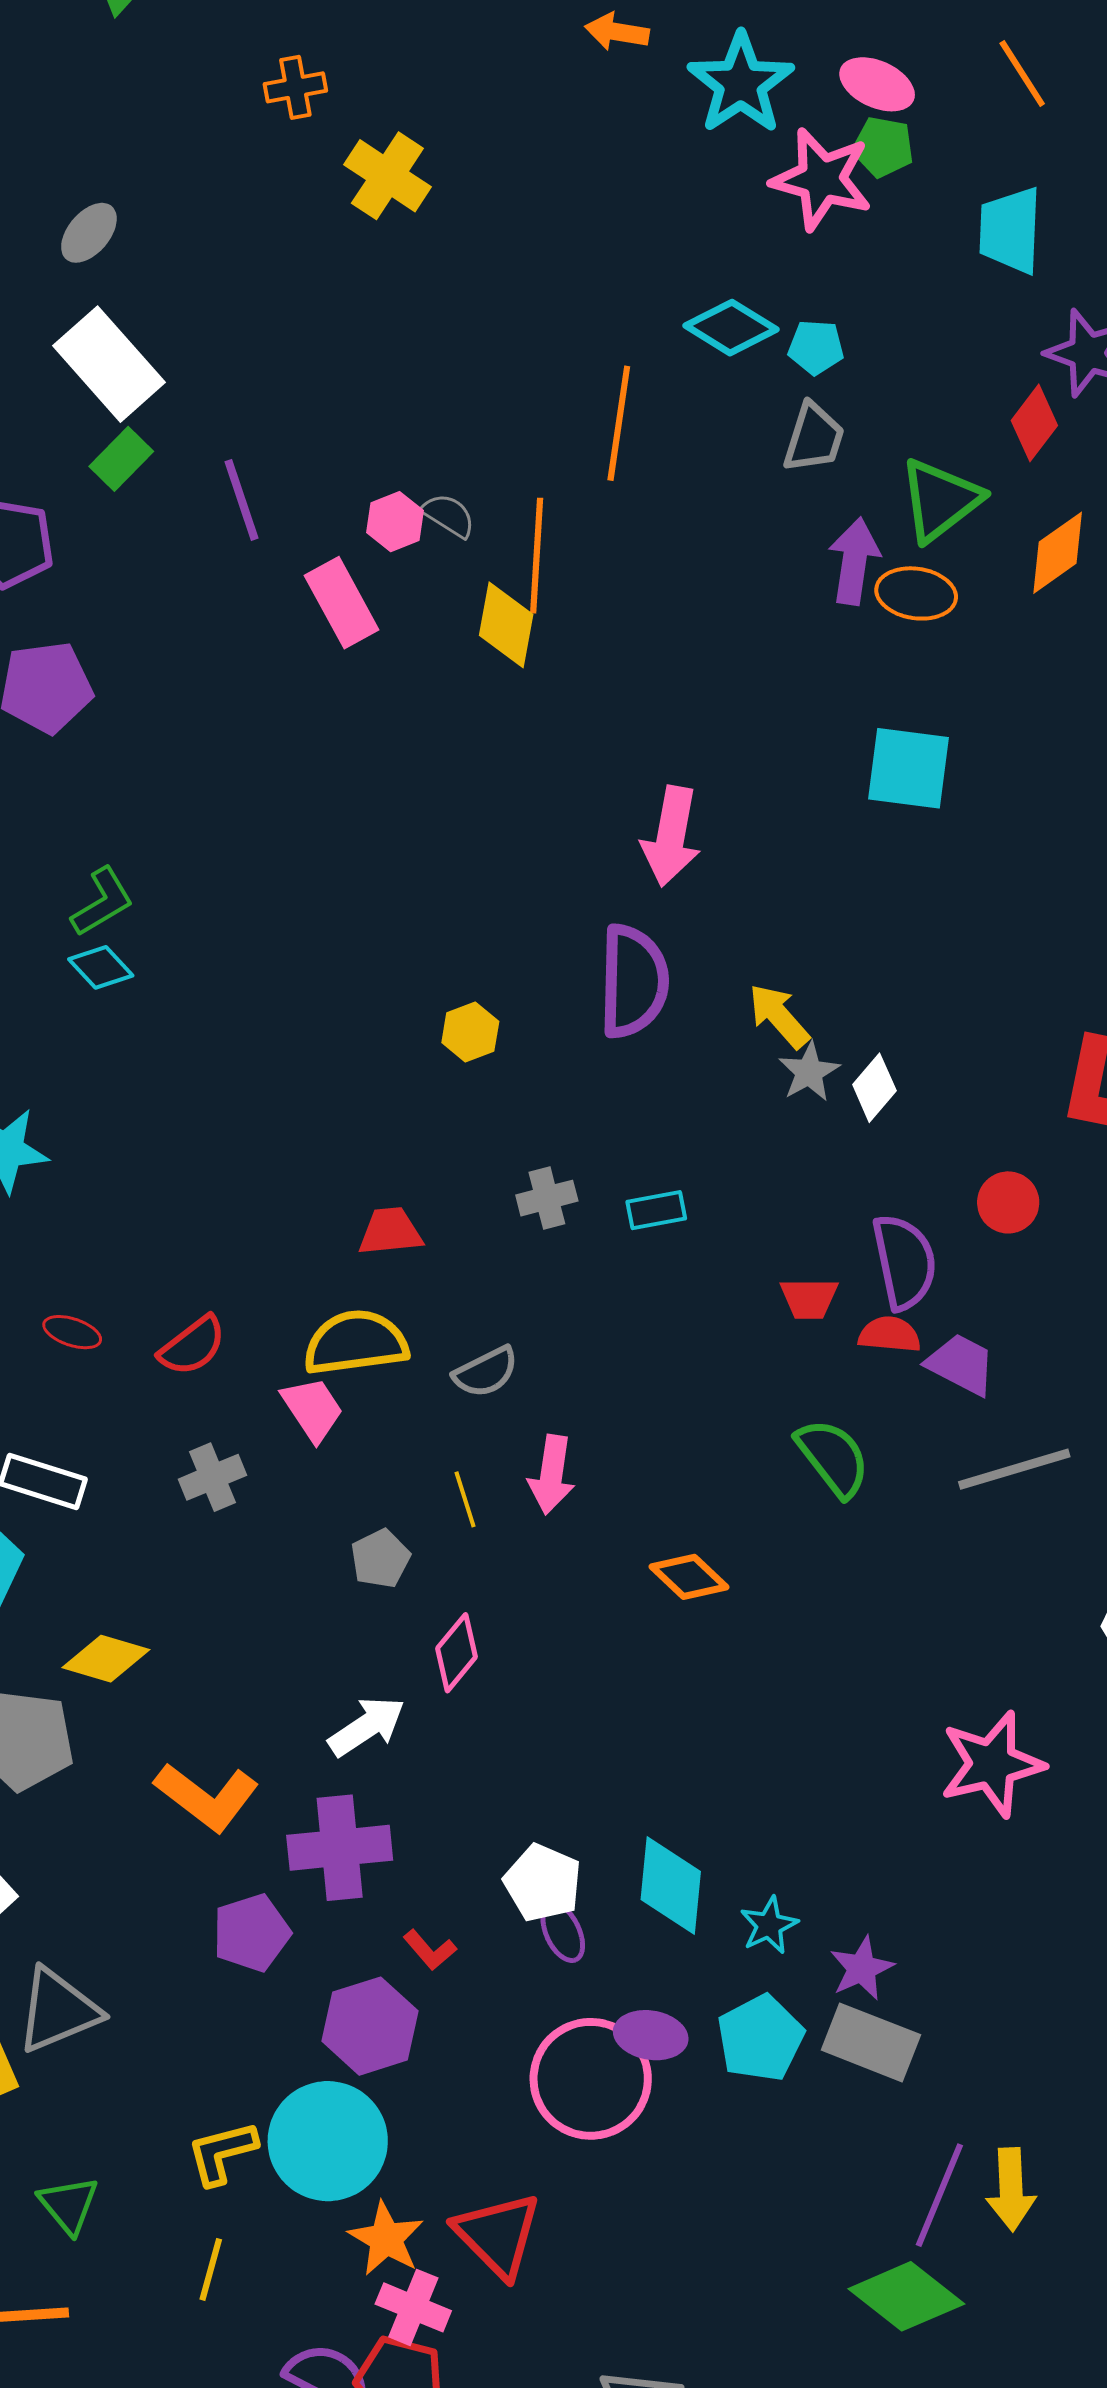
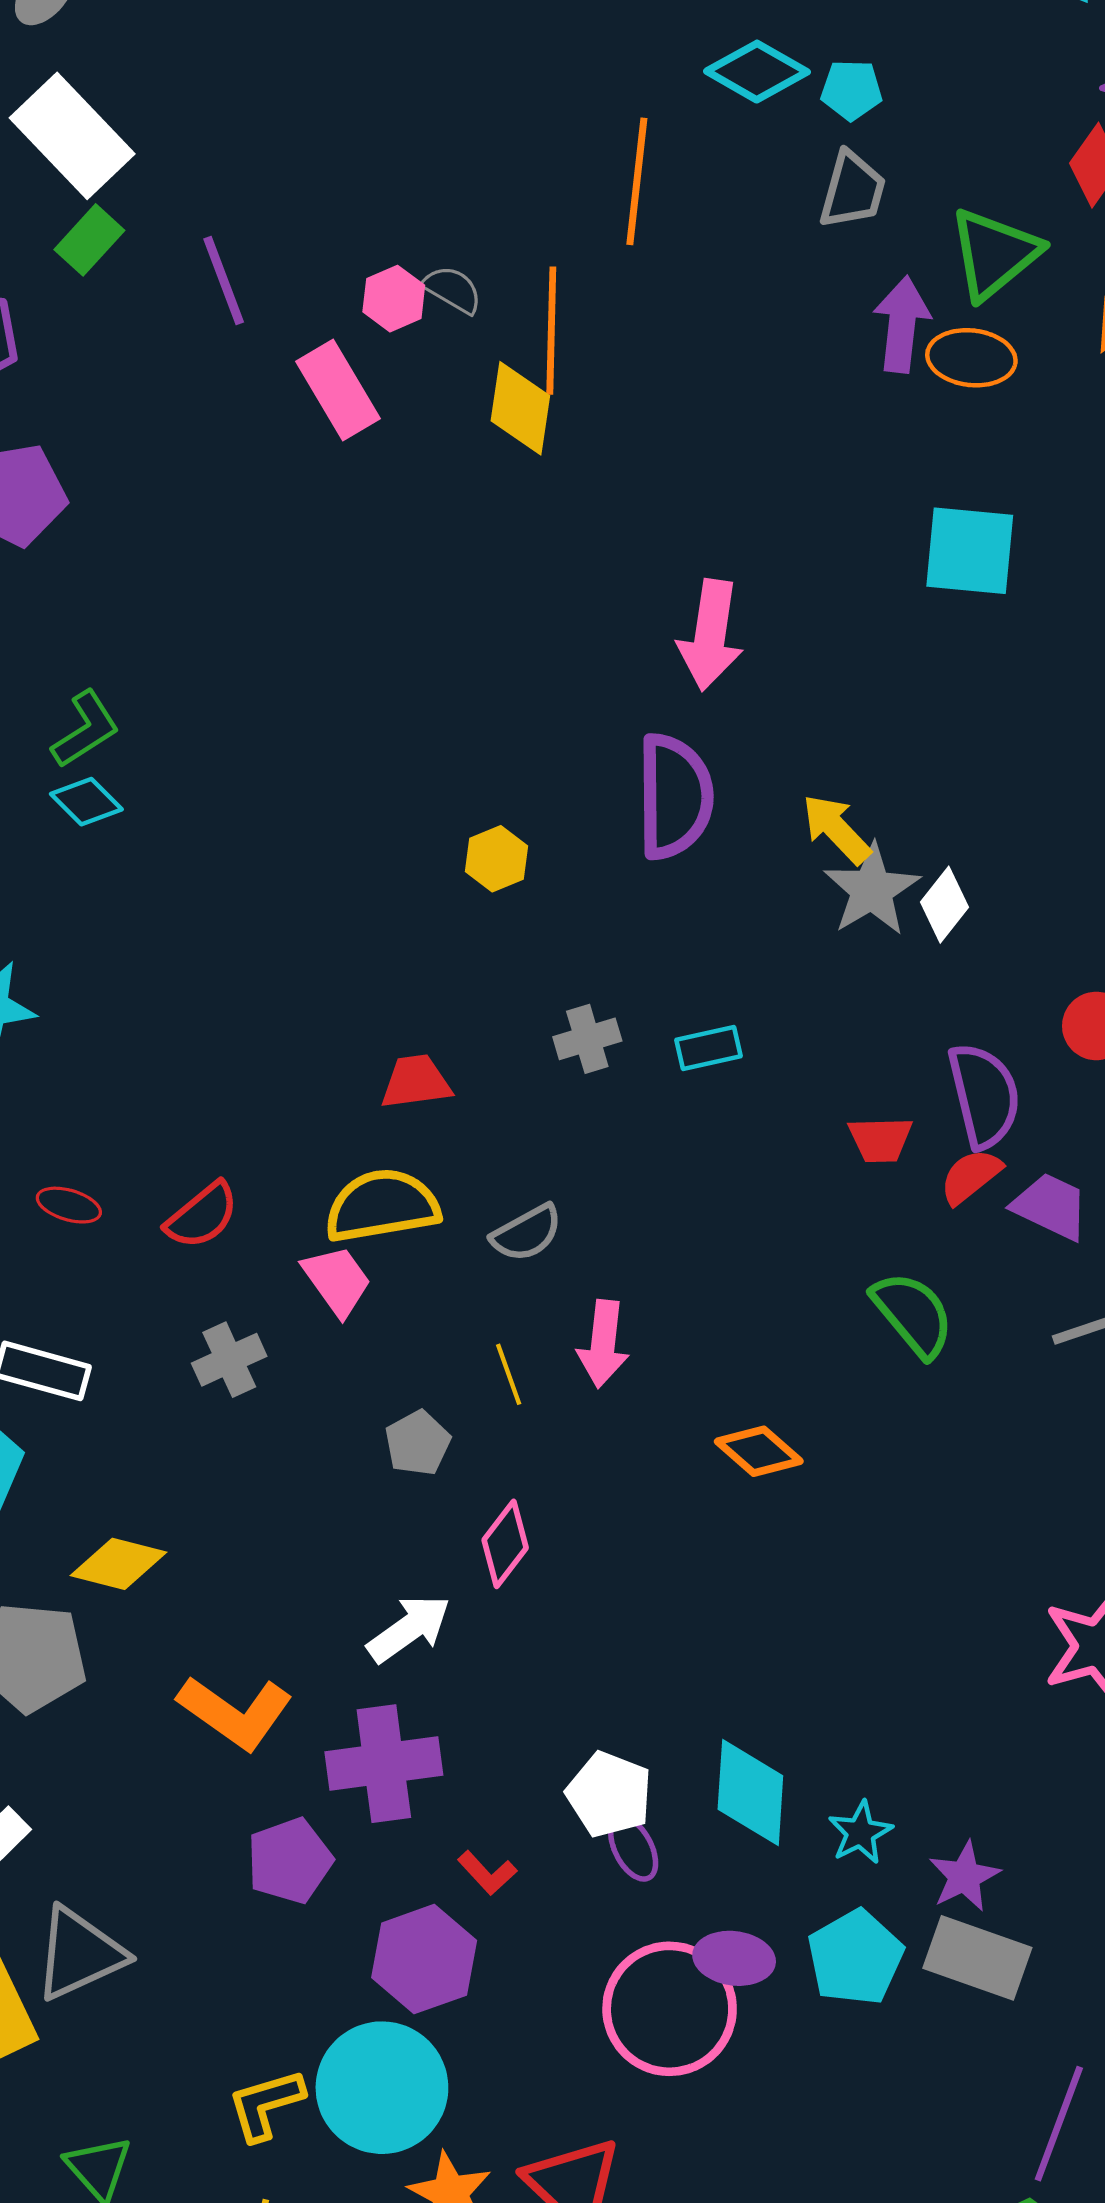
gray star: (809, 1072) -> (872, 890), size x1.4
red semicircle: (890, 1335) -> (971, 1176), turned -42

